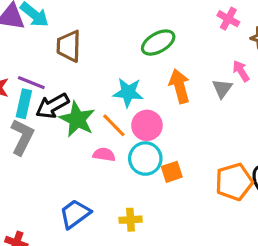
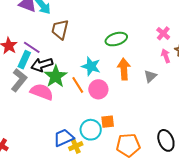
pink arrow: (241, 71) -> (166, 56), moved
pink semicircle: (104, 155) -> (42, 92), moved, size x1.6
cyan circle: (145, 159) -> (91, 130), moved
orange pentagon: (234, 182) -> (128, 145), moved
blue trapezoid: (75, 214) -> (64, 138), moved
yellow cross: (131, 220) -> (76, 146), turned -32

